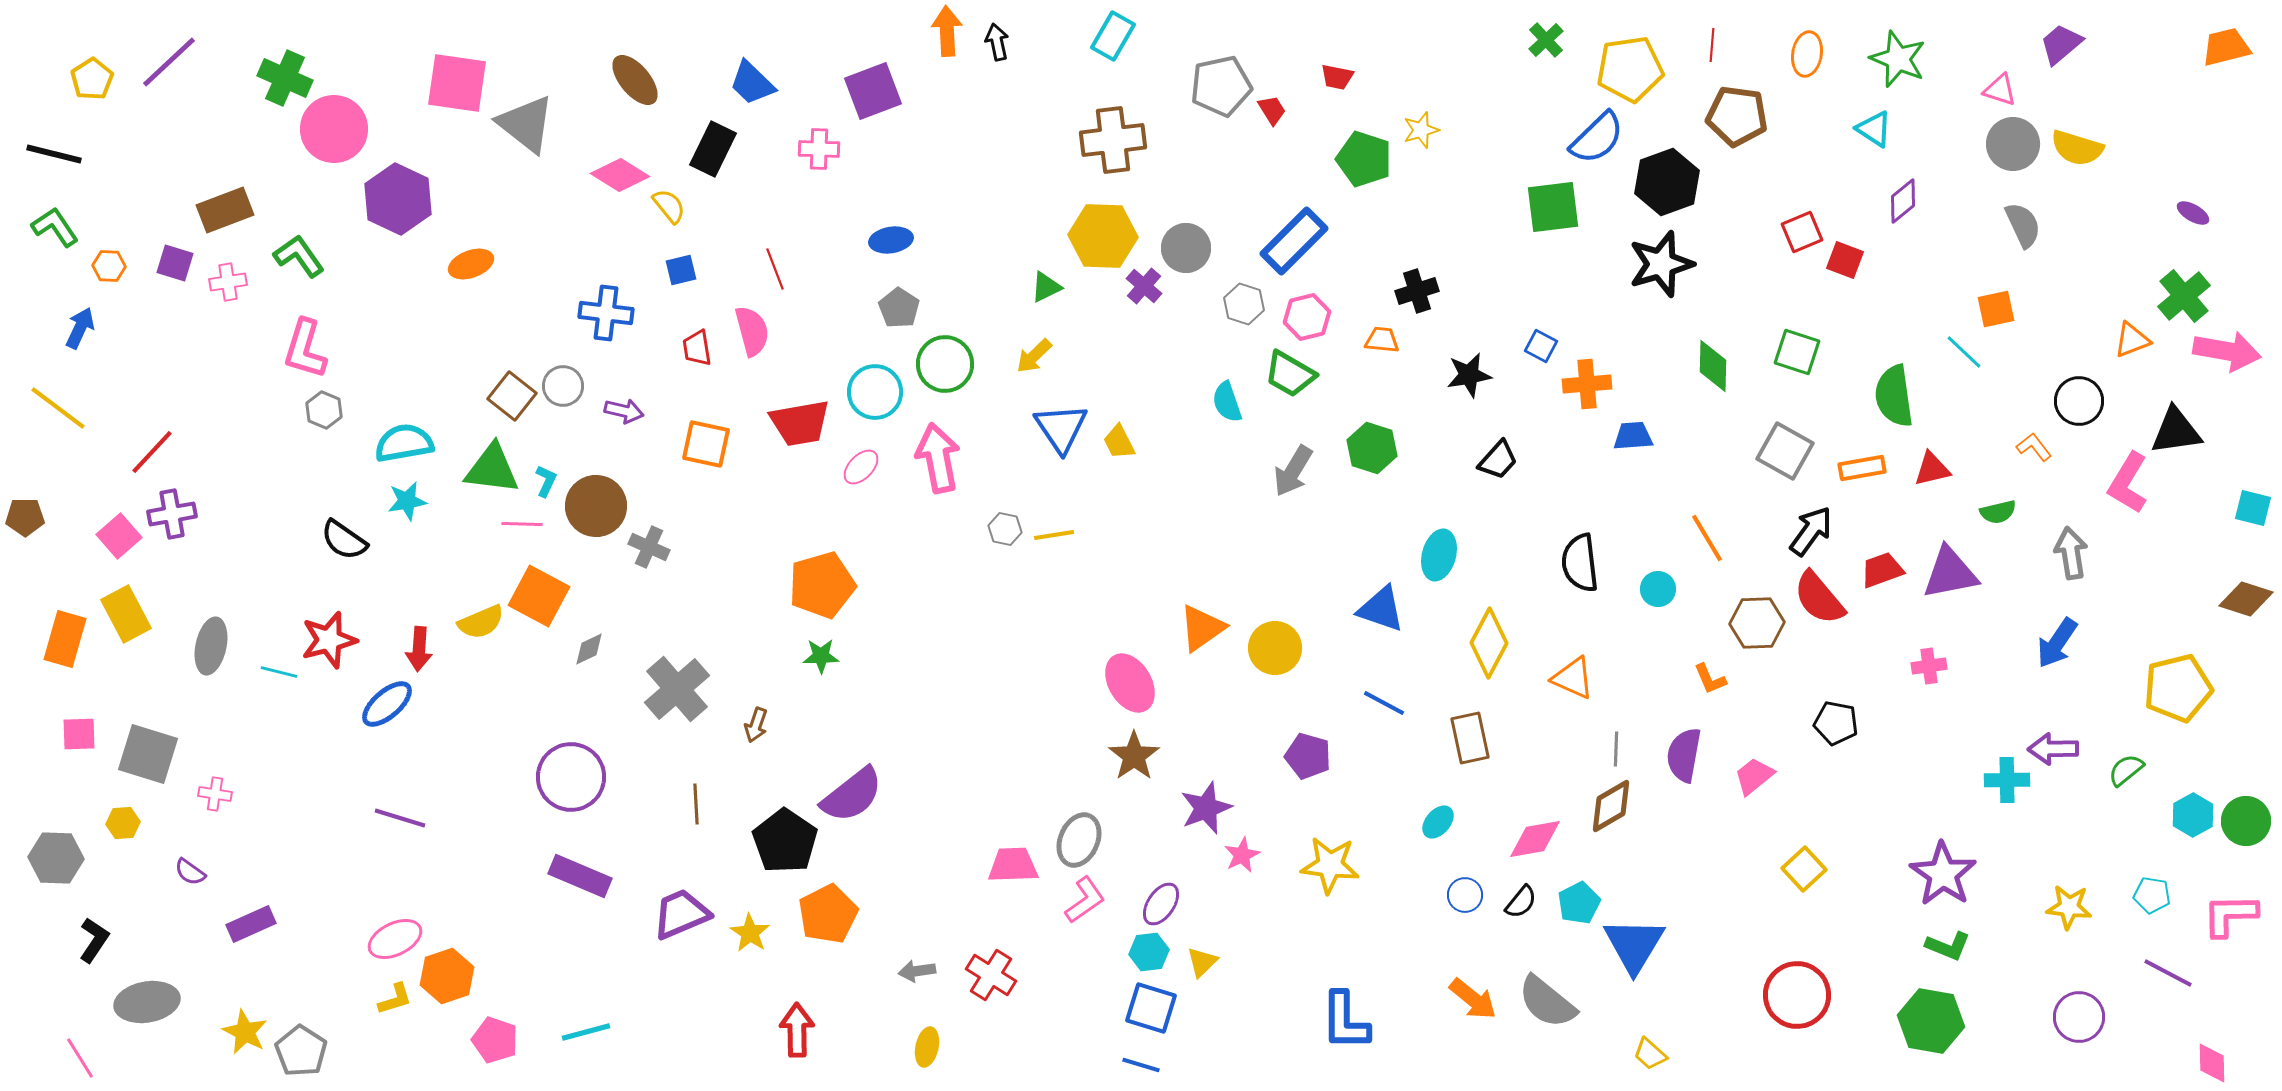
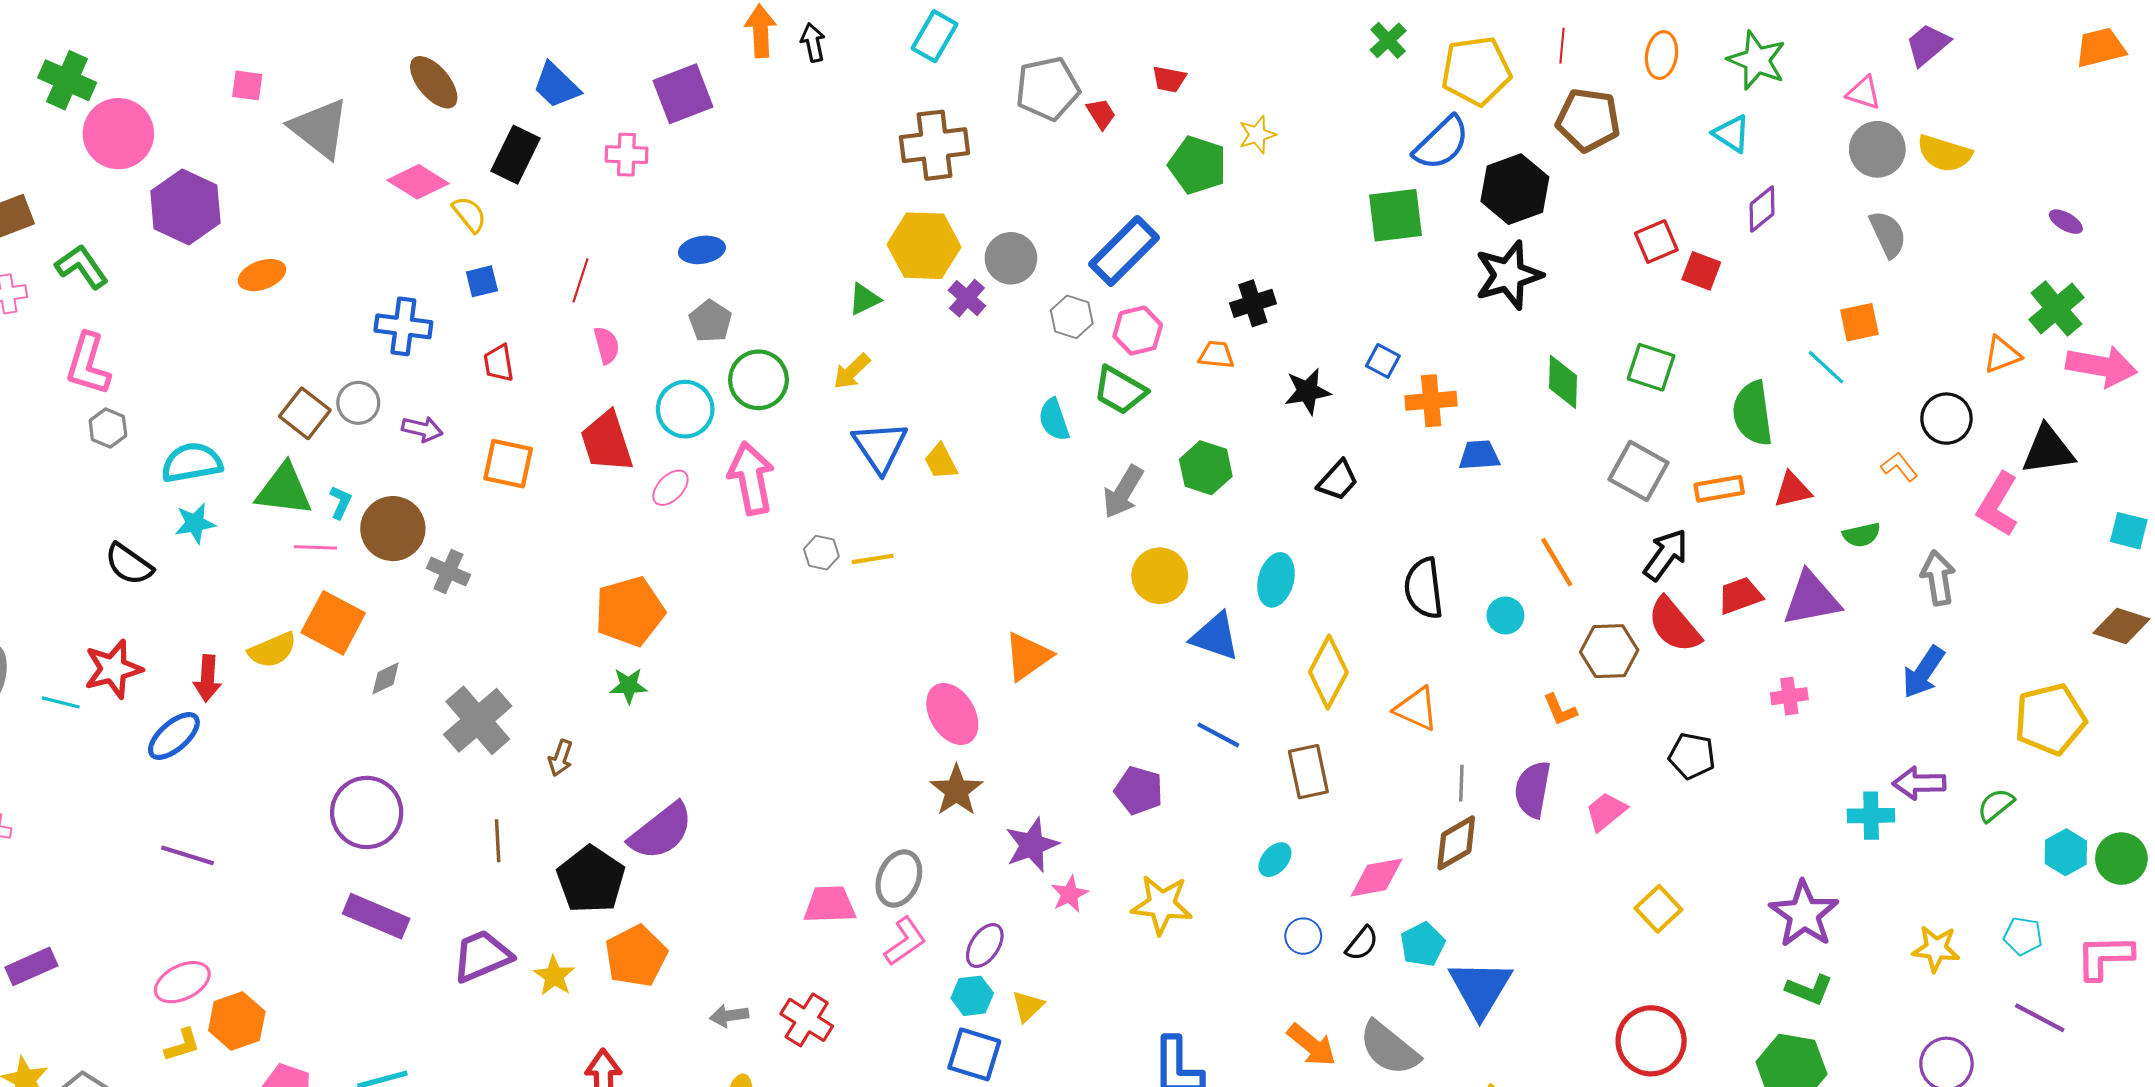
pink square: (457, 83) -> (247, 85), size x0.5
red line: (775, 269) -> (580, 280), turned 39
pink semicircle: (752, 331) -> (607, 345), moved, size x0.7
red trapezoid: (800, 423) -> (607, 442), turned 82
yellow circle: (1275, 648) -> (1160, 576), moved

